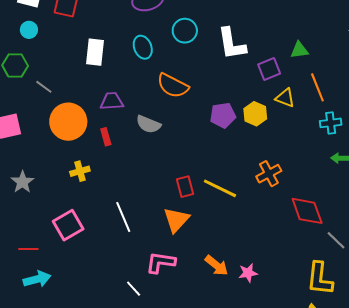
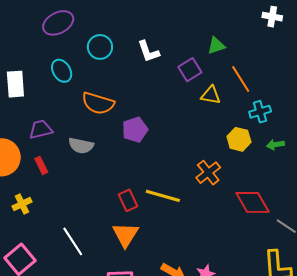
white L-shape: (232, 44) -> (148, 52), size x0.7
yellow hexagon: (255, 114) -> (239, 139), moved
purple pentagon: (223, 115) -> (135, 130), moved

